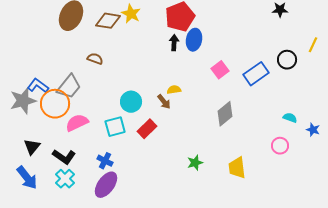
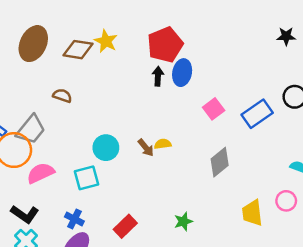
yellow semicircle: (174, 90) -> (163, 144), moved
red rectangle: (147, 129) -> (125, 226), moved
yellow trapezoid: (237, 168) -> (252, 213), moved

